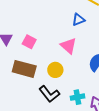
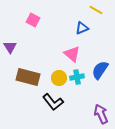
pink square: (29, 42) -> (33, 20), moved
cyan cross: (77, 97) -> (77, 77), moved

